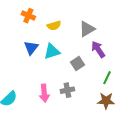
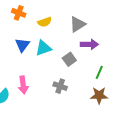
purple arrow: (98, 49) -> (89, 44), turned 126
gray cross: (67, 90) -> (60, 86), turned 32
pink arrow: (44, 93) -> (23, 85), moved

